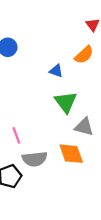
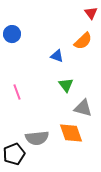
green triangle: (66, 102) -> (66, 85), size x0.7
pink line: (16, 135) -> (17, 92), moved

